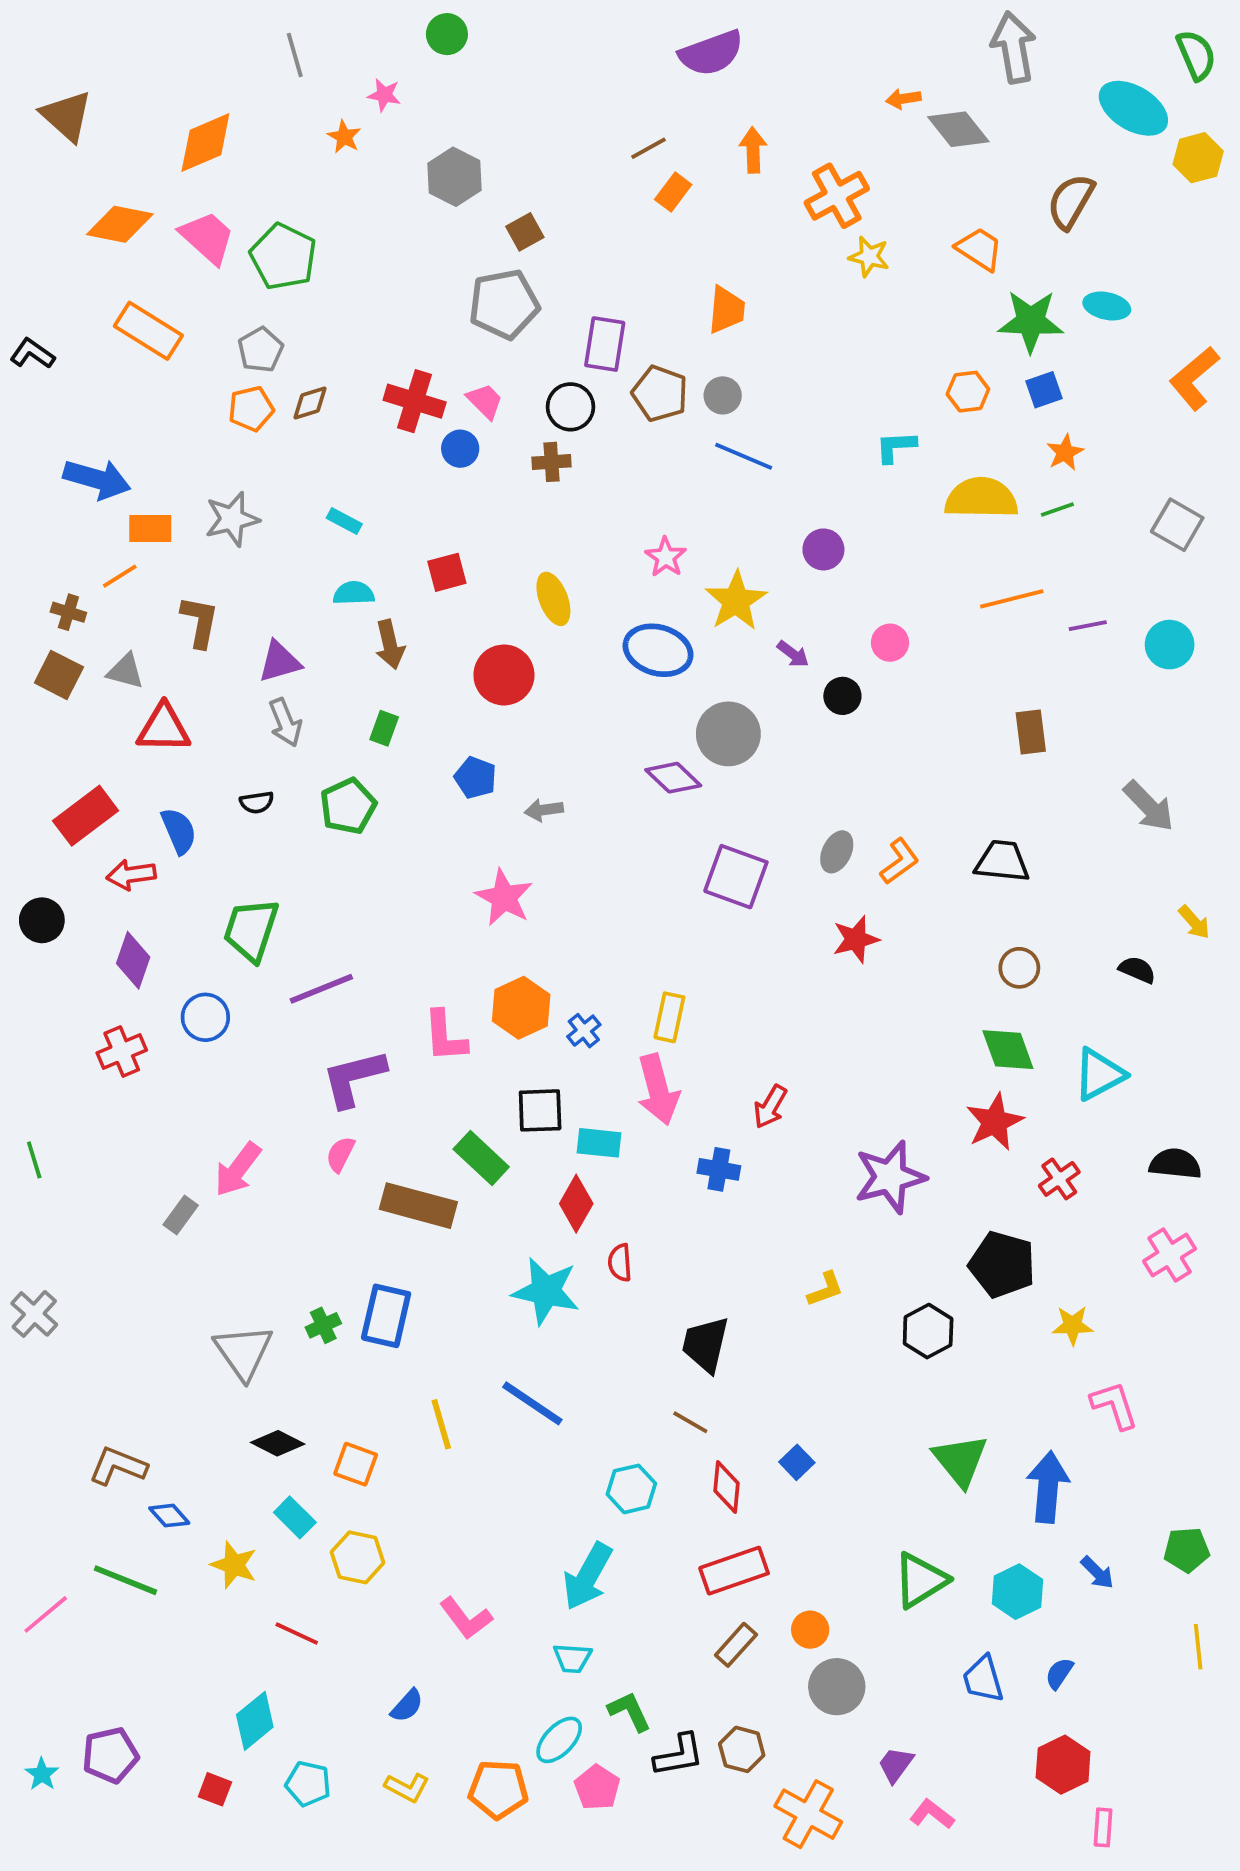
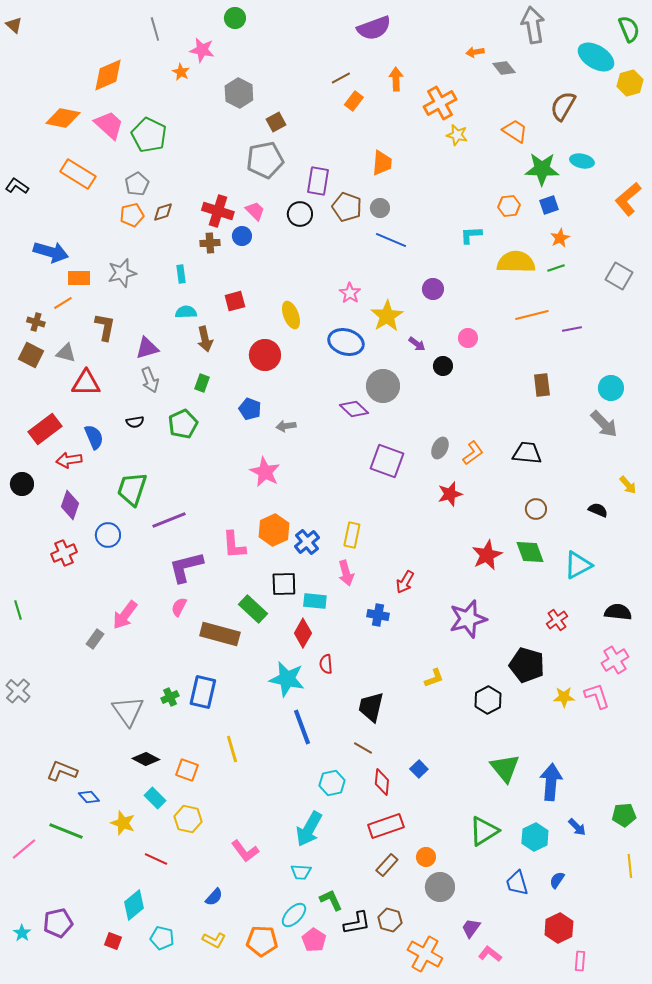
pink star: (384, 95) -> (202, 50), size x1.4
brown triangle: (67, 116) -> (14, 25), moved, size x0.6
gray diamond: (958, 129) -> (504, 68), size x0.7
brown cross: (552, 462) -> (210, 243), moved
cyan rectangle: (344, 521) -> (181, 274), turned 54
cyan circle: (1170, 645) -> (611, 388), moved
blue cross: (584, 1031) -> (307, 542), size x1.4
pink arrow: (658, 1090) -> (346, 573), size x0.7
red star: (995, 1122) -> (487, 555), moved
blue line: (532, 1403) -> (302, 727), moved, turned 36
pink L-shape: (1114, 1405) -> (597, 696), moved

